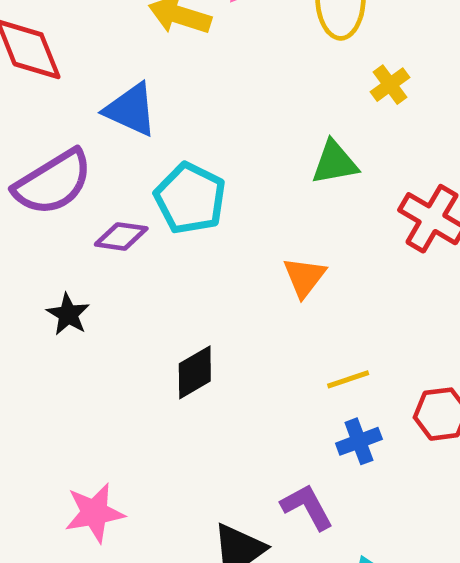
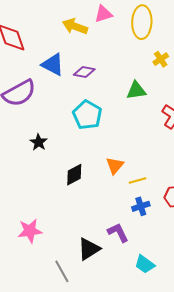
cyan pentagon: (190, 198) -> (87, 115), moved
purple diamond: (121, 236) -> (84, 72), moved
orange triangle: (304, 277) -> (115, 166), moved
black star: (68, 314) -> (39, 142), moved

